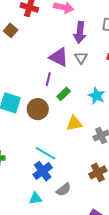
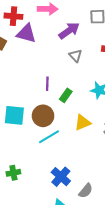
purple arrow: (80, 32) -> (69, 31), turned -120
purple triangle: (59, 57) -> (26, 33), moved
cyan line: (46, 153) -> (49, 137), moved, turned -50

